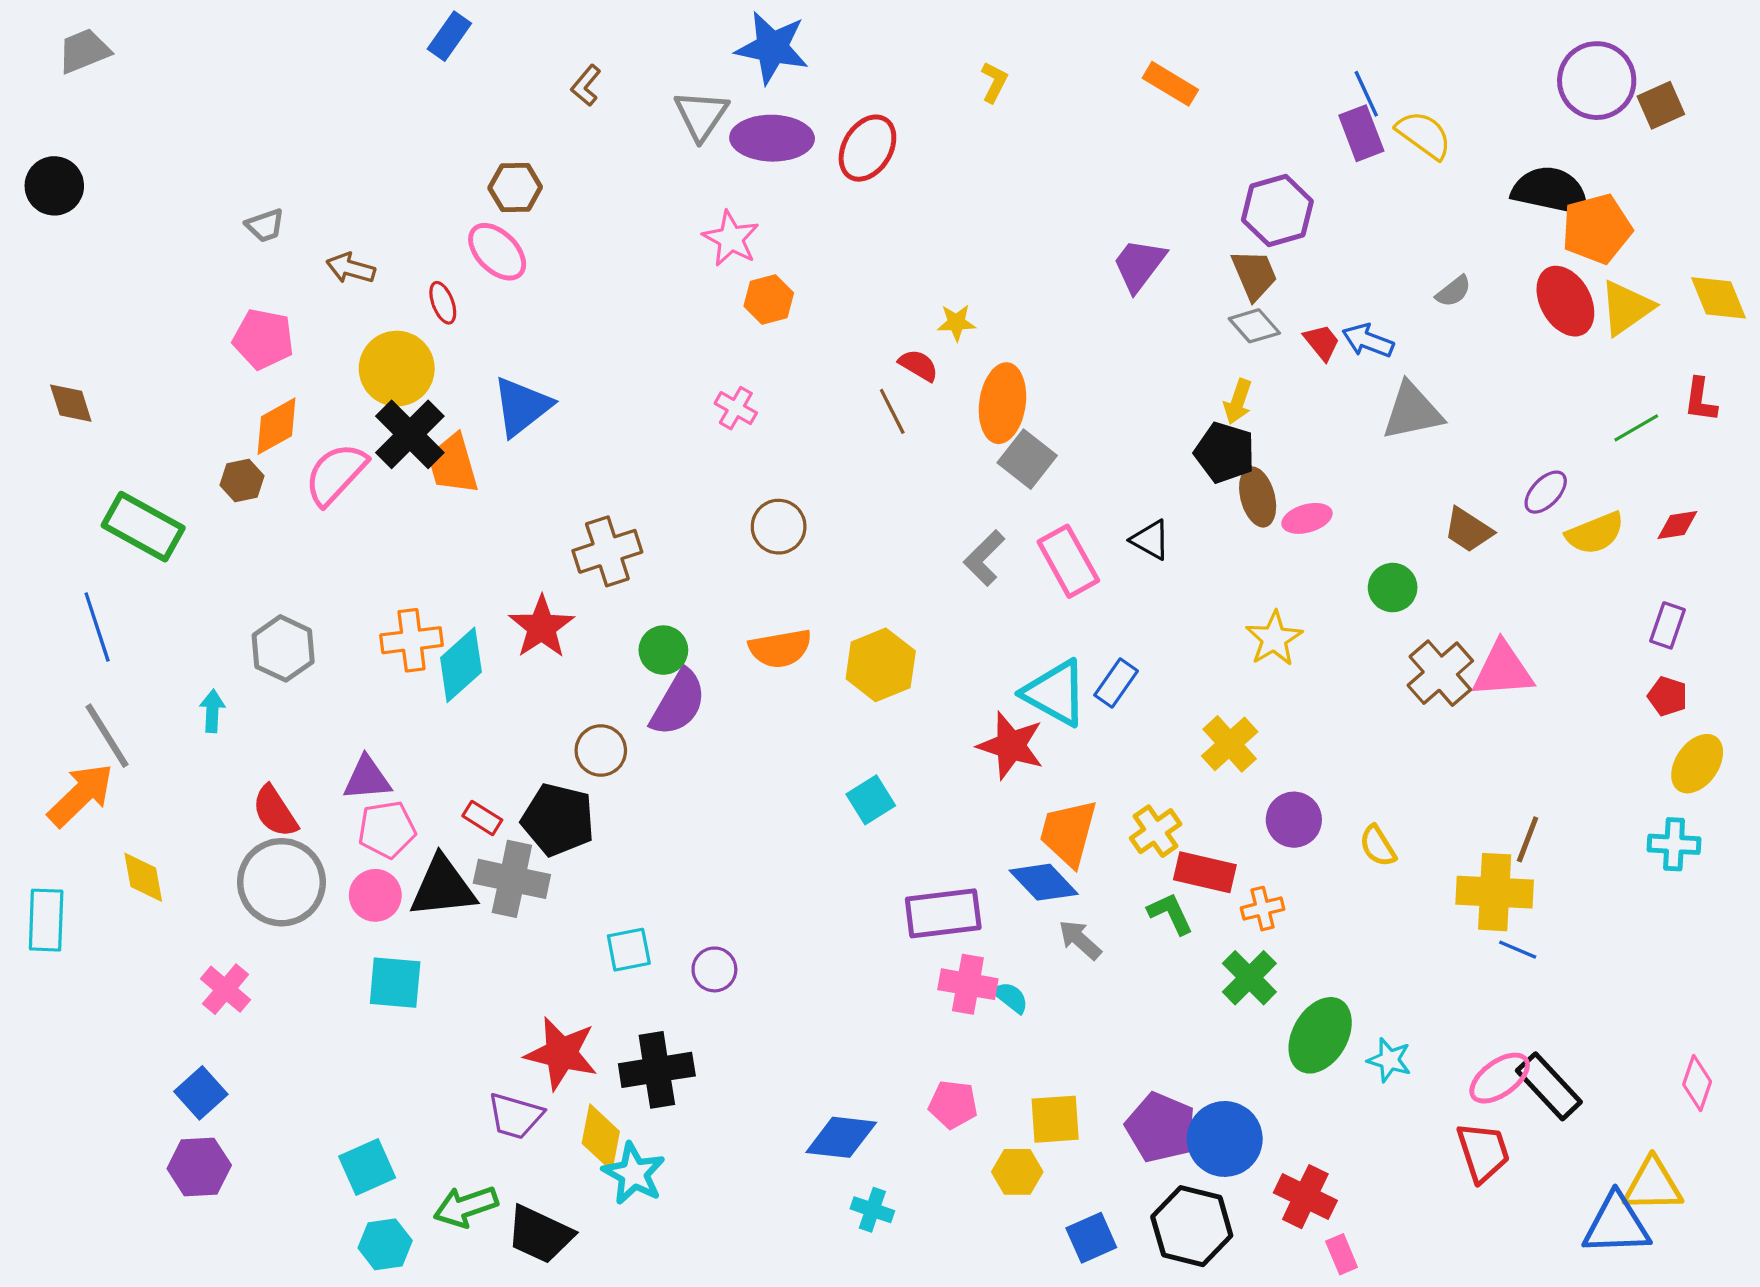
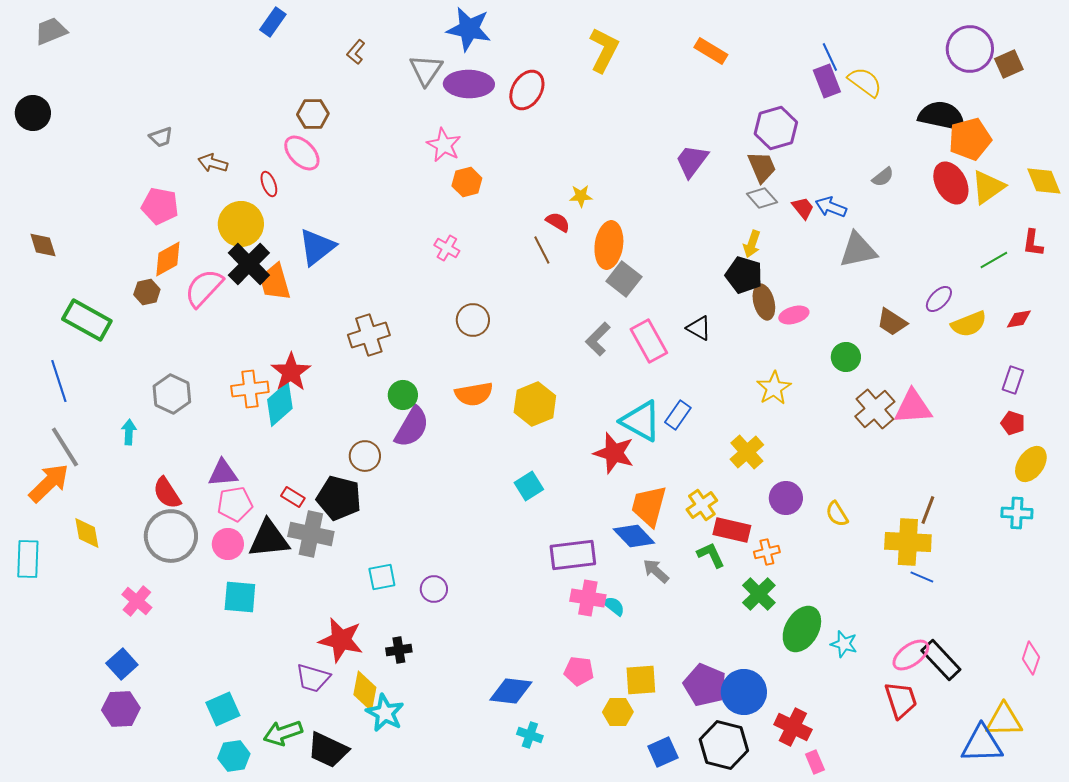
yellow L-shape: (994, 82) -> (604, 50), size x1.8
red star: (542, 627) -> (291, 372), moved
black cross: (657, 1070) -> (399, 650), size x0.6

